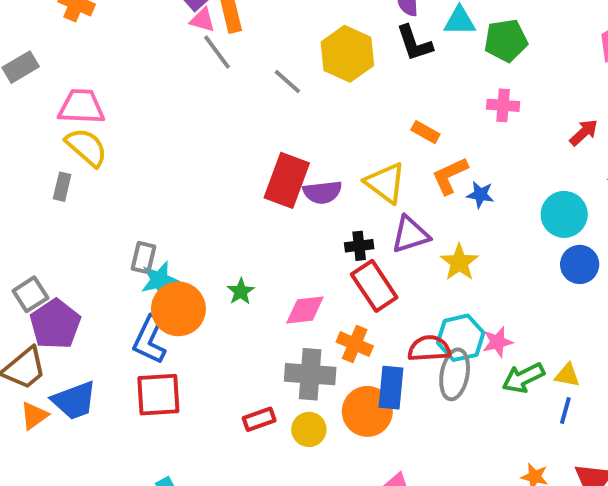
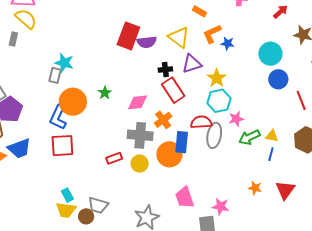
cyan star: (159, 280) -> (64, 63), moved, turned 30
cyan hexagon: (461, 338) -> (219, 101), moved
orange cross: (355, 344) -> (163, 120), turned 30

